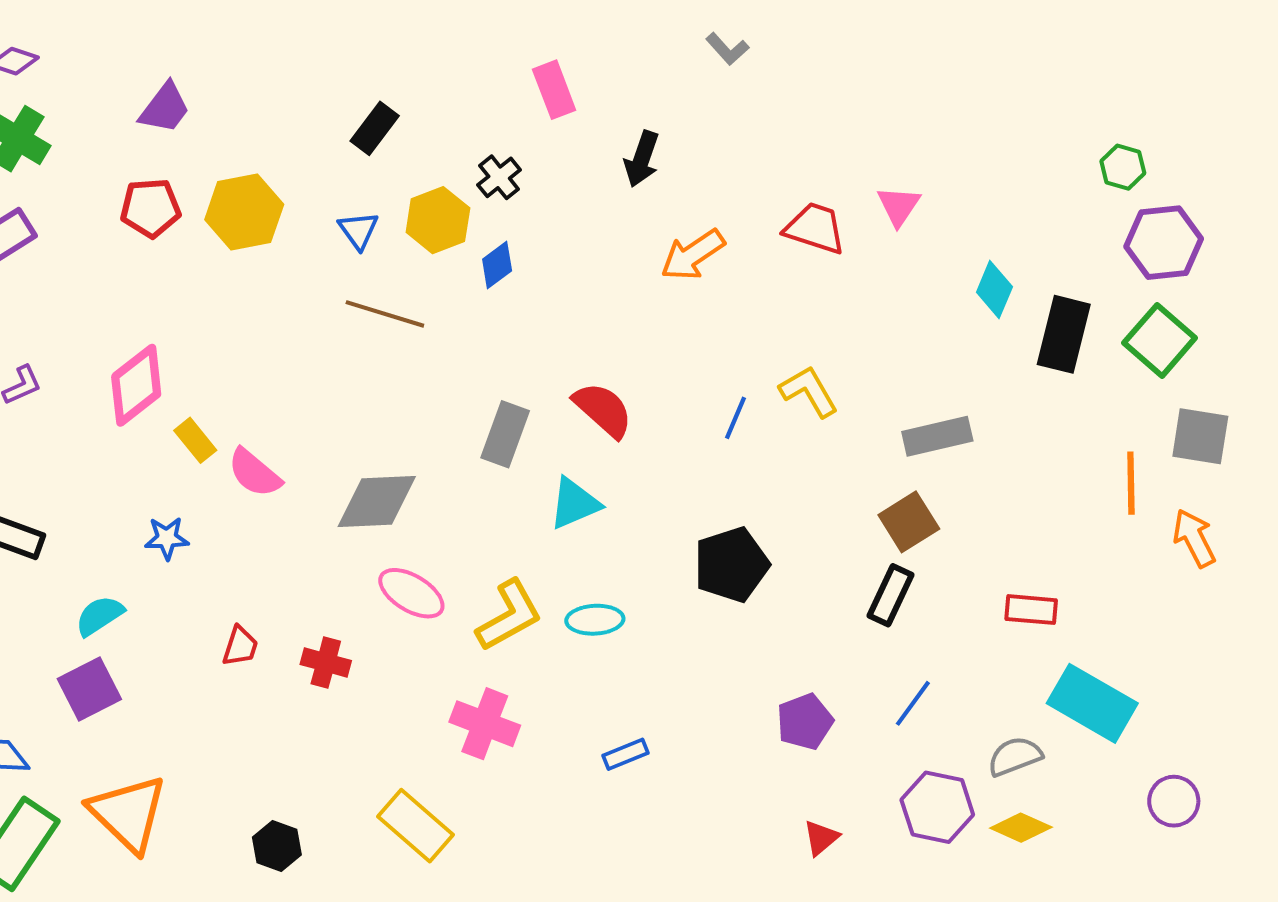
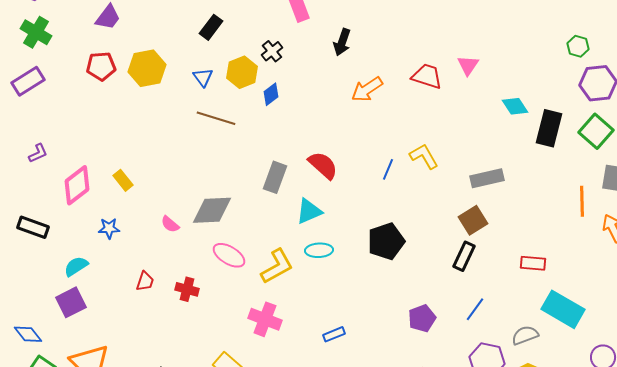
cyan diamond: (994, 289) -> (515, 106), turned -56
pink diamond: (136, 385) -> (77, 185), moved
pink semicircle: (254, 473) -> (170, 224), moved, size x0.7
cyan ellipse: (595, 620) -> (319, 250), moved

